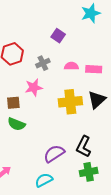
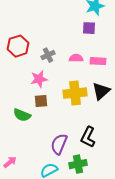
purple square: (58, 36) -> (89, 28), moved, turned -32
brown square: (13, 103) -> (41, 101), moved
purple semicircle: (54, 154) -> (59, 144), turned -35
green cross: (89, 172) -> (78, 164), moved

